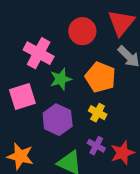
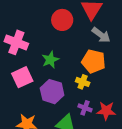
pink cross: (39, 53) -> (16, 42), moved
orange pentagon: (100, 77) -> (93, 61), moved
red star: (122, 153) -> (106, 111), turned 30

